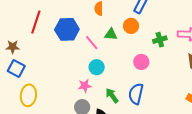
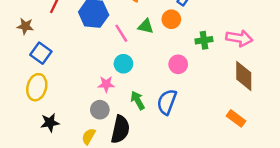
blue square: (16, 69) -> (41, 53), moved

